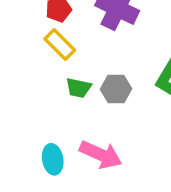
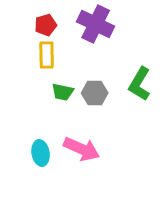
yellow rectangle: (60, 44) -> (47, 55), turned 44

